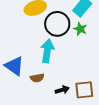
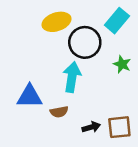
green star: (80, 29) -> (122, 64), moved
blue triangle: (14, 66) -> (30, 96), turned -35

